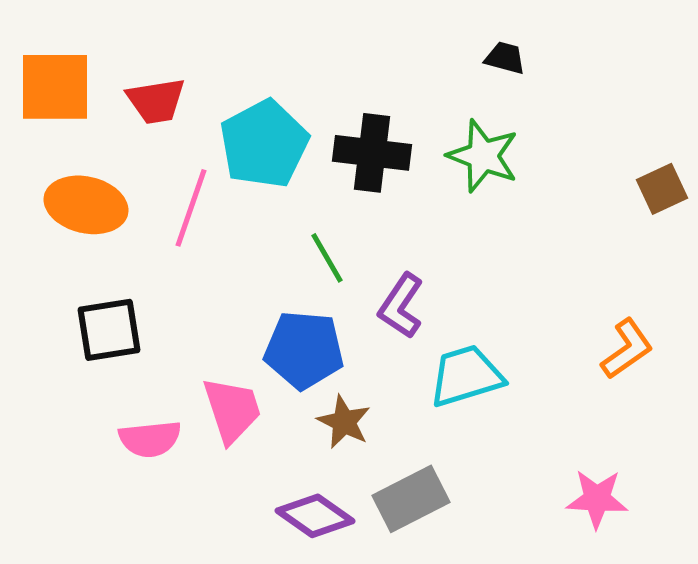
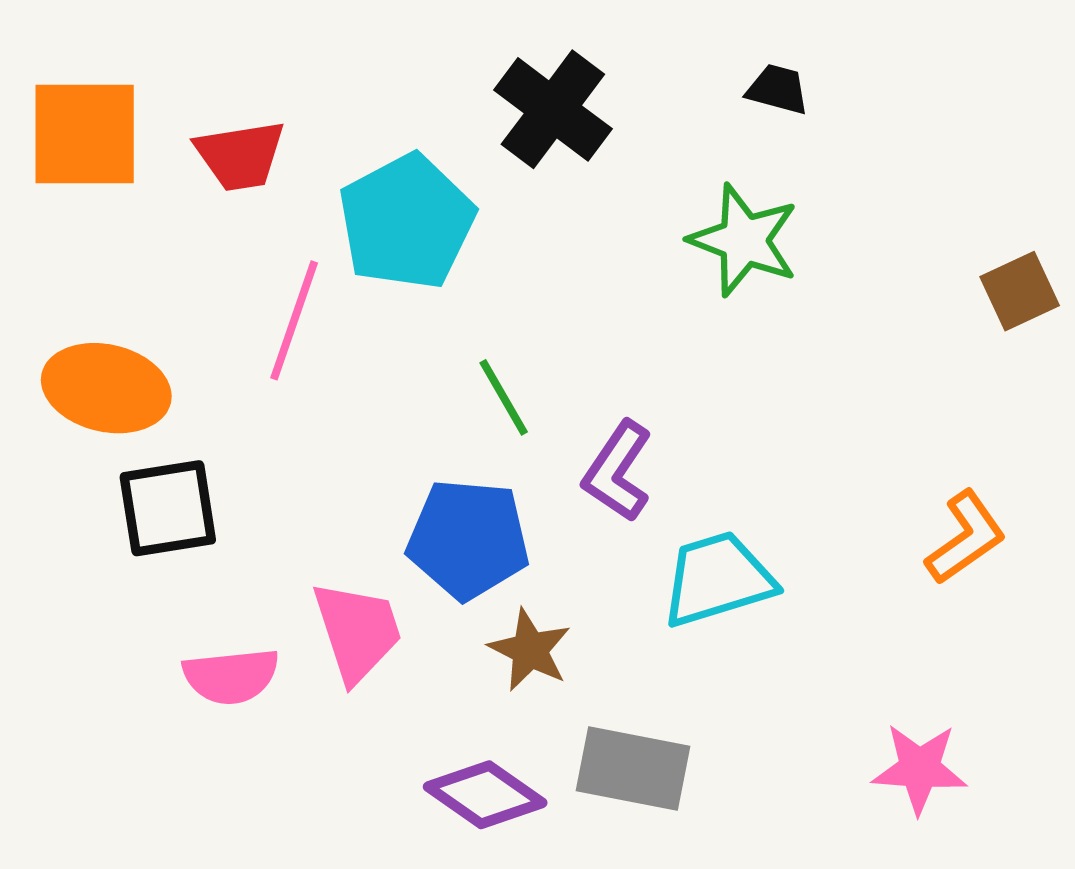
black cross: (372, 153) -> (553, 109), moved, turned 30
orange ellipse: (86, 205) -> (106, 388), moved
gray rectangle: (411, 499) -> (633, 769), turned 38

